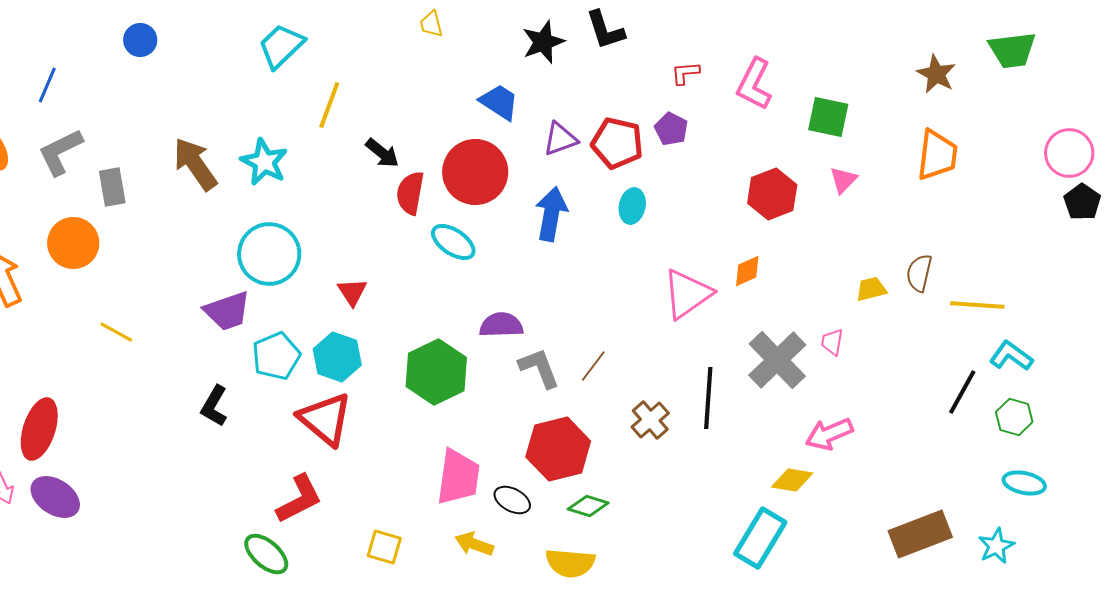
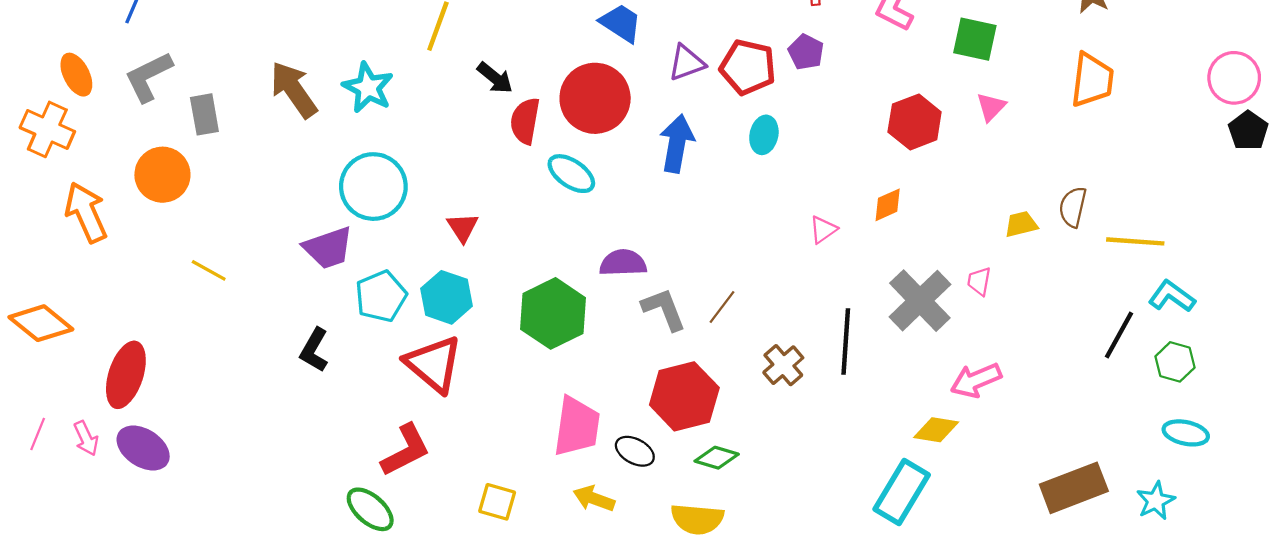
pink triangle: (687, 294) -> (823, 230), size x0.5

